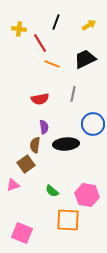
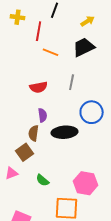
yellow arrow: (89, 25) -> (88, 21), moved
red line: (40, 43) -> (39, 31), turned 42
green semicircle: (52, 191) -> (43, 180), moved

